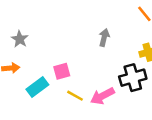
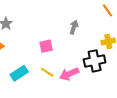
pink square: (62, 71) -> (46, 46), moved
cyan rectangle: (37, 87) -> (19, 73), moved

